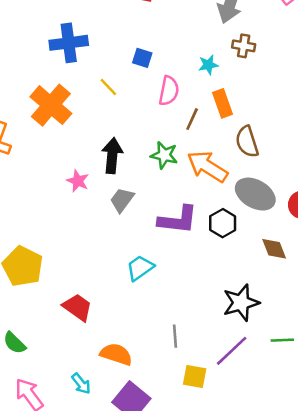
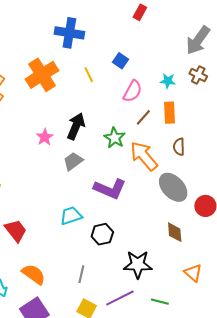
brown semicircle: (247, 142) -> (179, 147), size x0.7
black hexagon: (223, 223) -> (102, 234), moved

